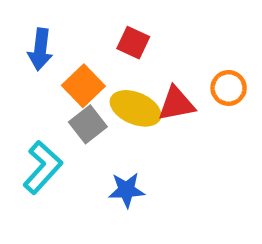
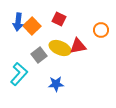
orange square: (83, 86) -> (32, 26), moved
orange circle: (229, 88) -> (101, 30), moved

